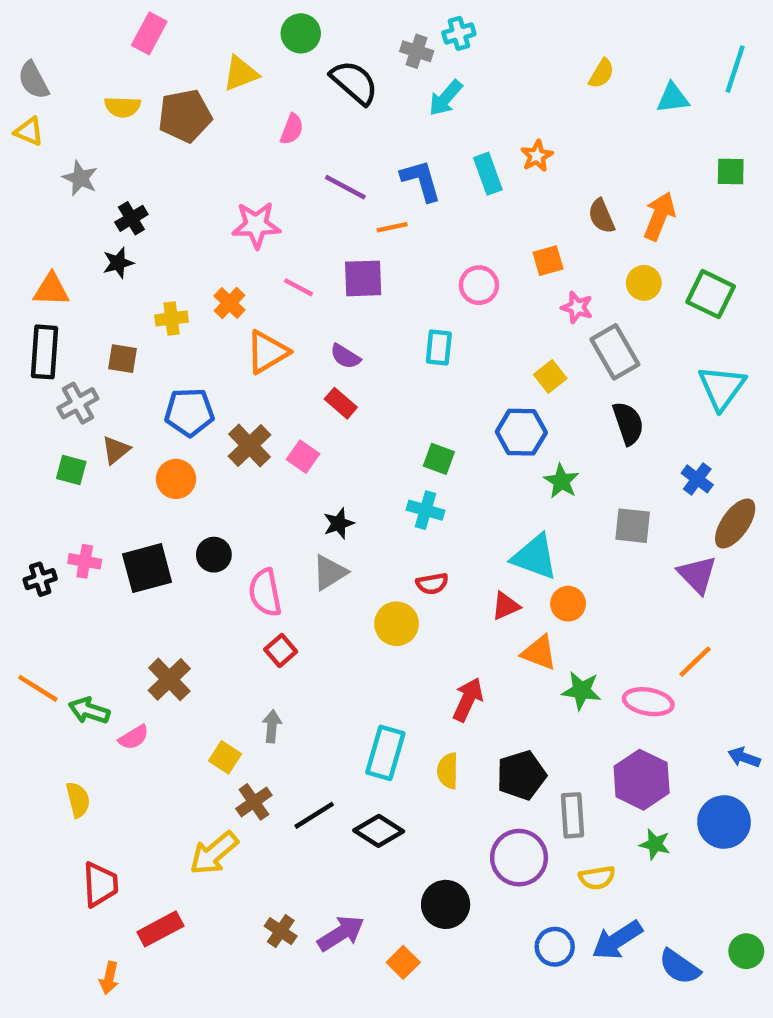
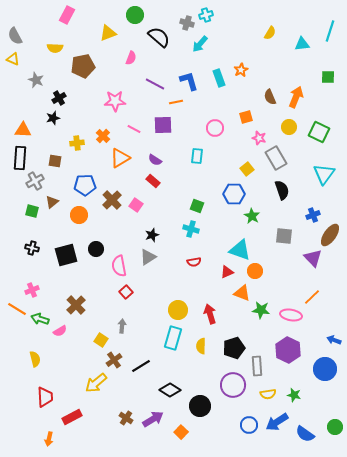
brown pentagon: (185, 116) -> (83, 66), moved
blue cross: (697, 479) -> (313, 215), turned 32
pink cross: (85, 561) -> (32, 290), moved, turned -32
black cross: (40, 579) -> (32, 248), moved, turned 32
yellow circle: (397, 624) -> (178, 310), moved
red arrow: (468, 699) -> (210, 314), turned -42
black diamond: (379, 831) -> (170, 390), moved
green star: (655, 844) -> (294, 395), moved

